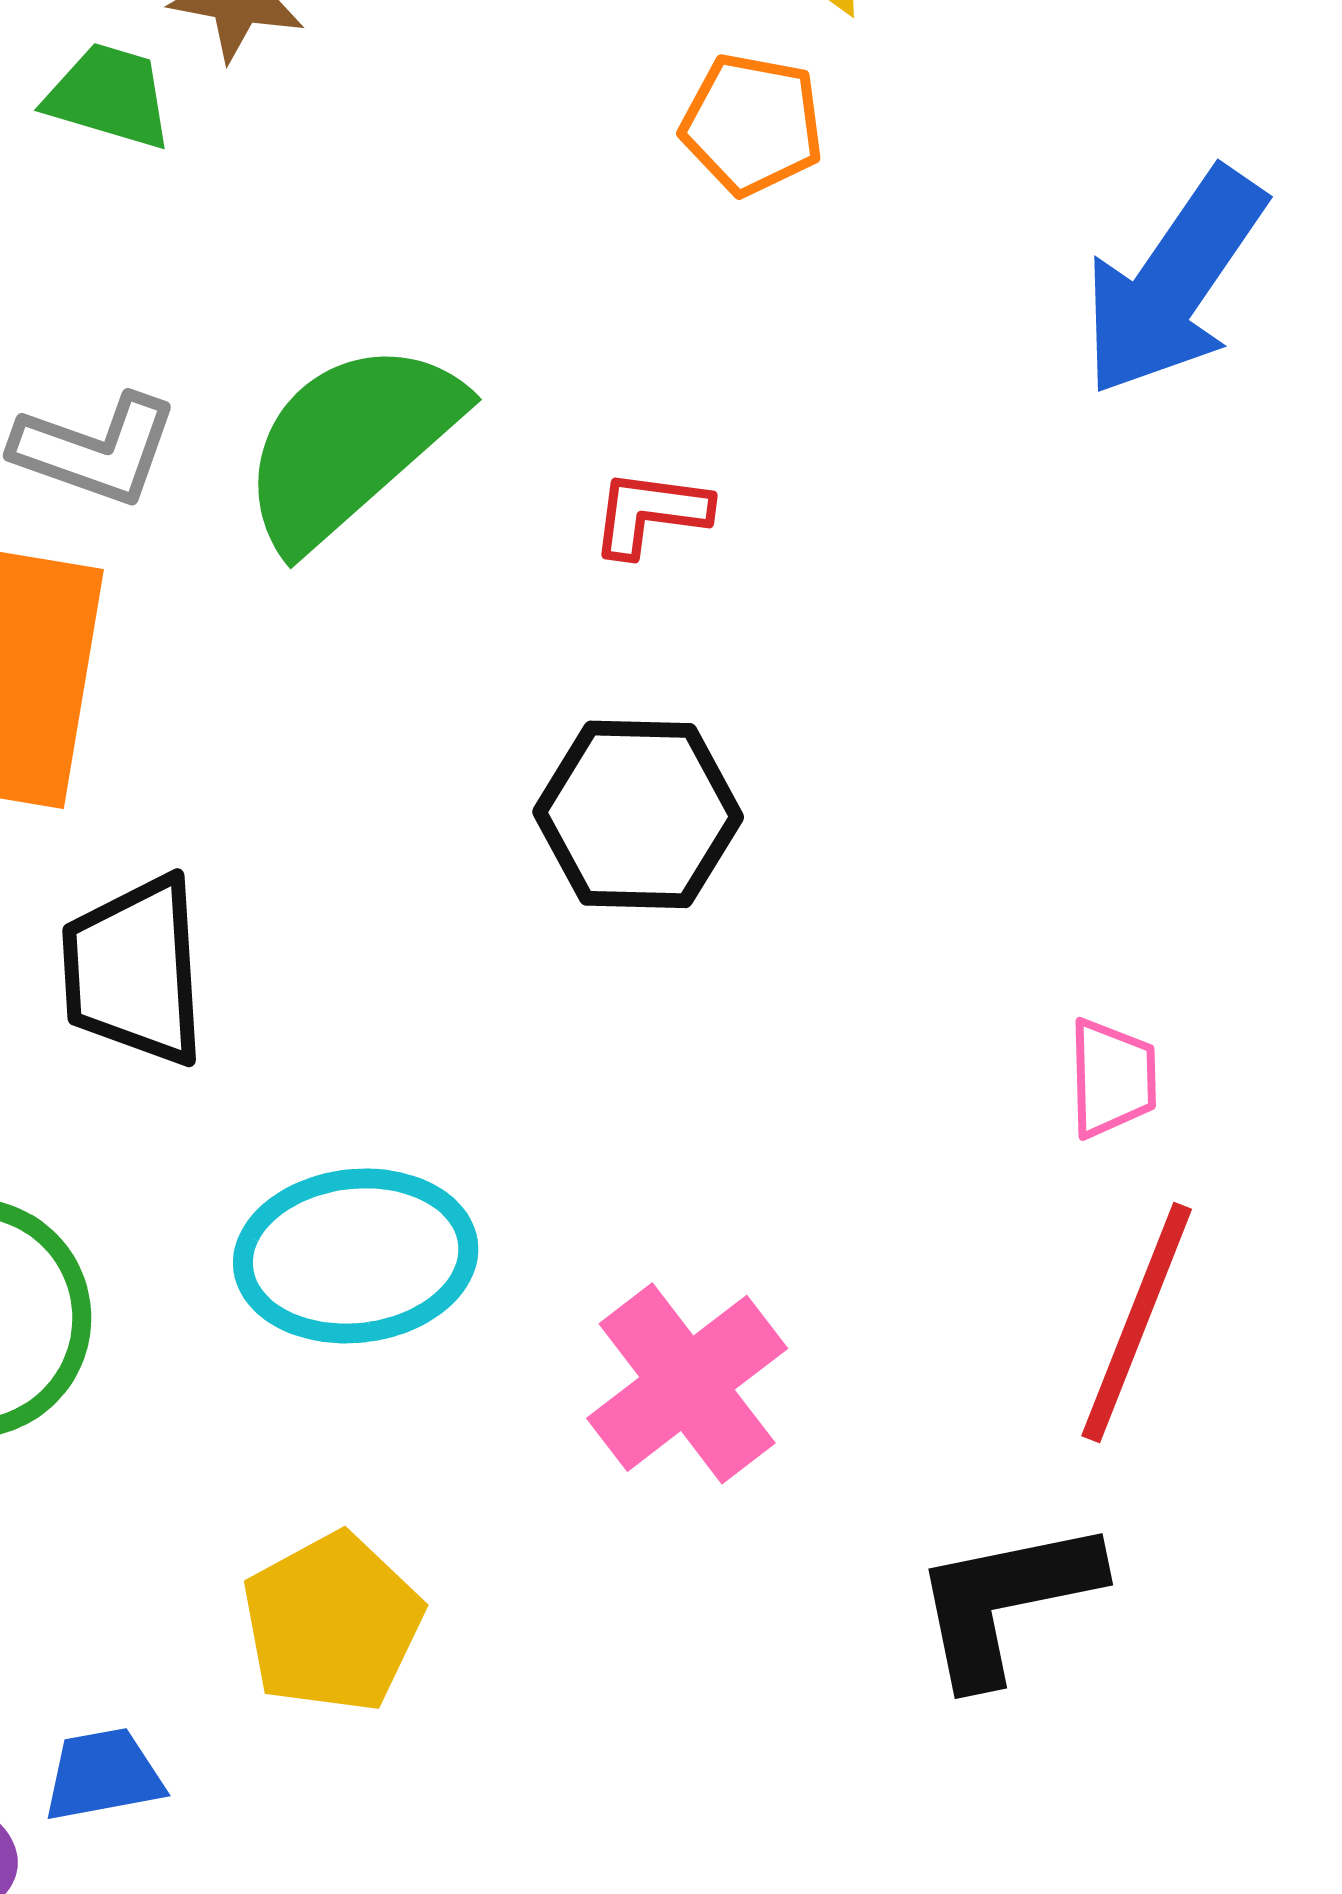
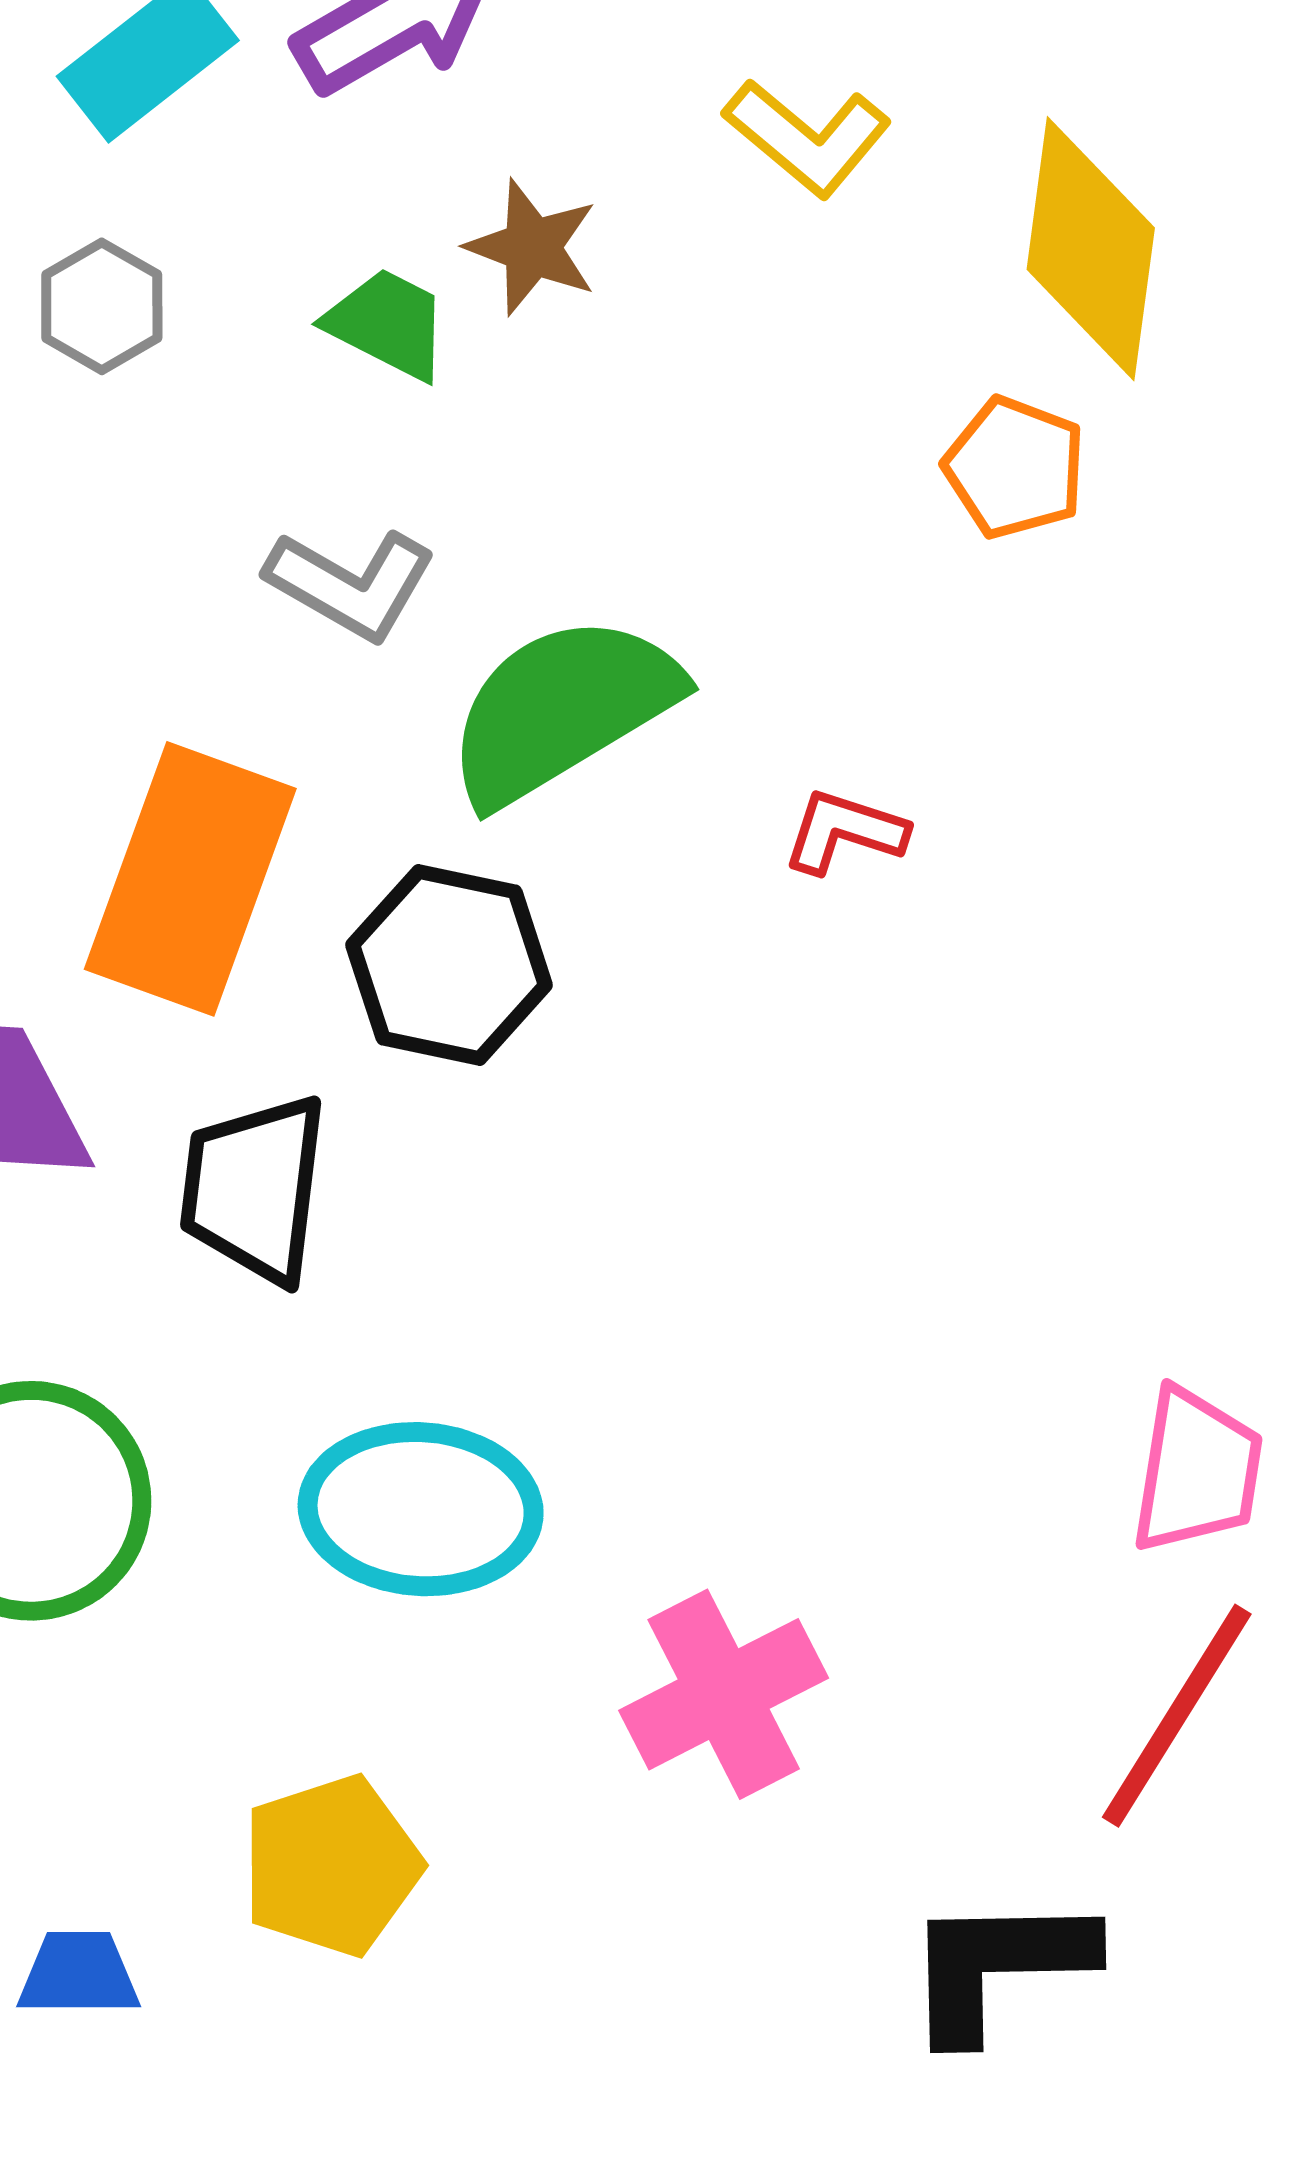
gray L-shape: (95, 450) -> (351, 584), moved
black hexagon: (638, 814) -> (449, 965), moved
pink trapezoid: (1112, 1078) -> (1197, 1471), size x1.4

